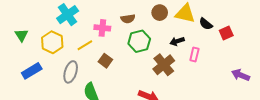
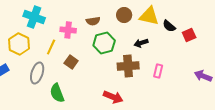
cyan cross: (68, 15) -> (34, 17), turned -35
yellow line: (85, 45) -> (51, 47), turned -35
pink rectangle: (194, 55) -> (158, 71), moved
brown cross: (164, 65) -> (128, 66), turned 35

